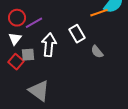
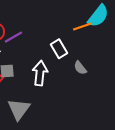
white arrow: (49, 45) -> (40, 73), moved
gray triangle: (39, 91) -> (19, 109), turned 30

